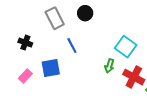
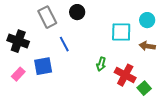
black cross: (25, 43) -> (18, 41), size x1.5
cyan square: (126, 47) -> (121, 32), moved, turned -35

